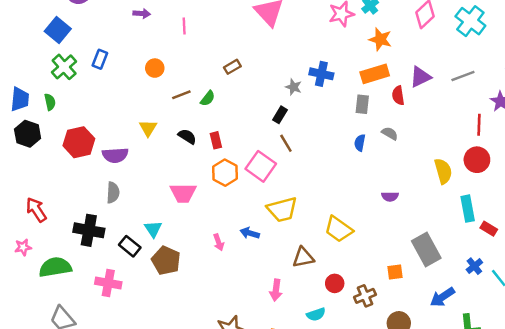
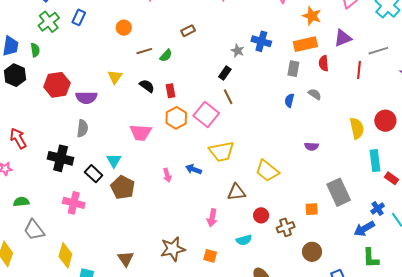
purple triangle: (420, 77) -> (343, 38), moved
red line: (479, 125) -> (359, 70), moved
green semicircle: (55, 267) -> (21, 202), moved, size x0.6
blue arrow: (442, 297) -> (364, 229), moved

